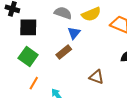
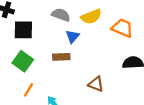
brown rectangle: (64, 52) -> (61, 57), turned 35

